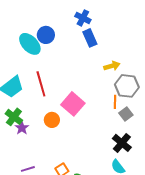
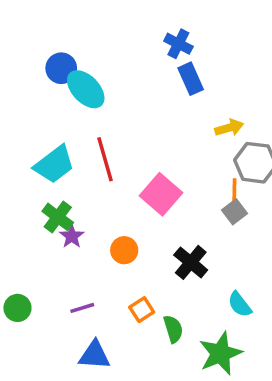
blue circle: (46, 35) -> (61, 68), moved
gray square: (126, 114) -> (234, 212), moved
orange circle: (52, 120) -> (124, 250), moved
black cross: (122, 143) -> (191, 262), moved

